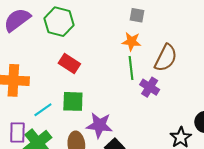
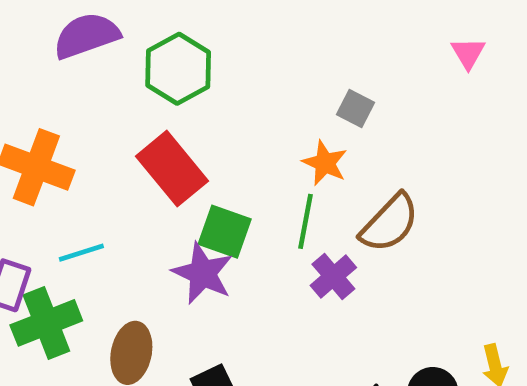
red rectangle: (69, 64) -> (172, 169), size x1.4
green square: (73, 101) -> (225, 232), moved
purple star: (99, 125) -> (203, 273), moved

